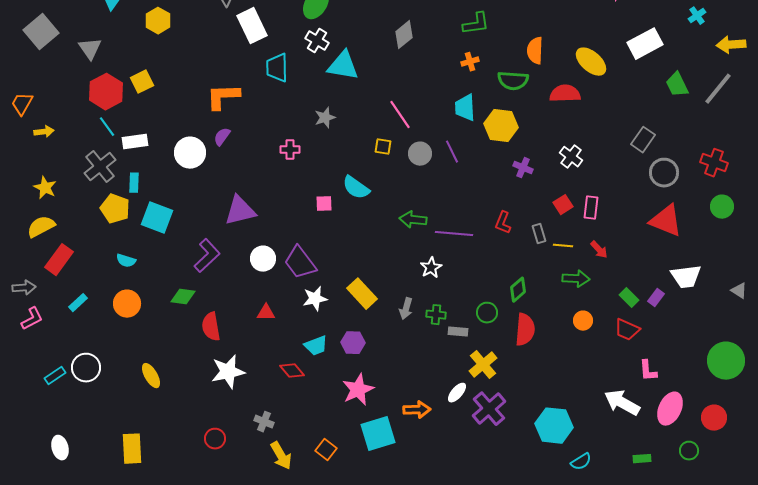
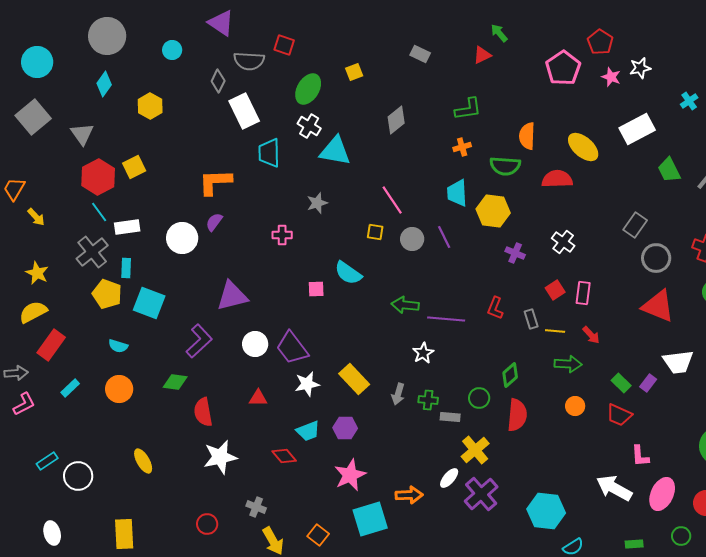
yellow arrow: (44, 132) -> (36, 217), turned 54
white circle: (86, 368) -> (78, 476), moved

